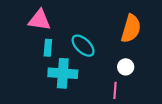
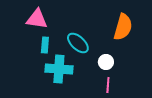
white circle: (126, 67) -> (106, 62), moved

